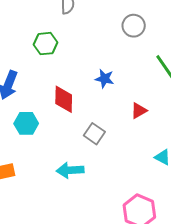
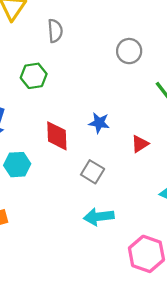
blue star: (105, 79) -> (99, 123), moved
cyan arrow: (70, 170) -> (99, 217), moved

